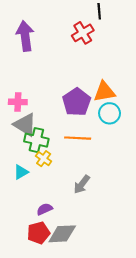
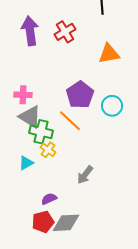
red cross: (83, 33) -> (65, 32), moved
orange triangle: (104, 92) -> (109, 54), moved
orange line: (78, 138) -> (70, 121), moved, turned 40

